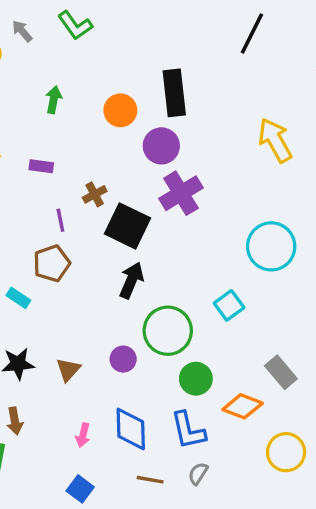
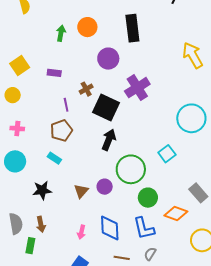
orange circle: (120, 110) -> (87, 27), moved
purple circle: (161, 146) -> (108, 59), moved
cyan rectangle: (18, 298) -> (54, 158), moved
brown triangle: (68, 370) -> (81, 191), moved

